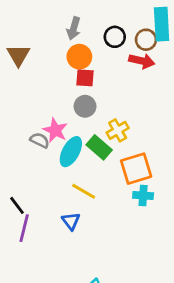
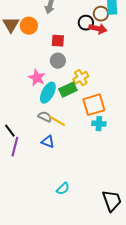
black circle: (115, 37) -> (86, 23), moved
orange circle: (79, 57) -> (29, 26), moved
gray semicircle: (40, 140) -> (45, 117), moved
green rectangle: (99, 147) -> (68, 90), turned -66
blue triangle: (71, 221) -> (48, 142), turned -32

